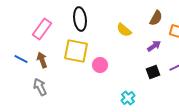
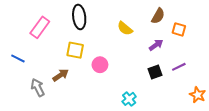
yellow square: (76, 51) -> (75, 50), size x0.7
brown arrow: (42, 60) -> (61, 75), moved, turned 77

